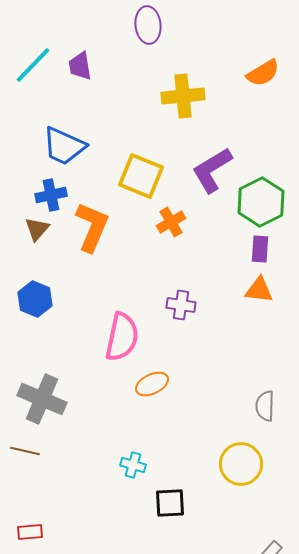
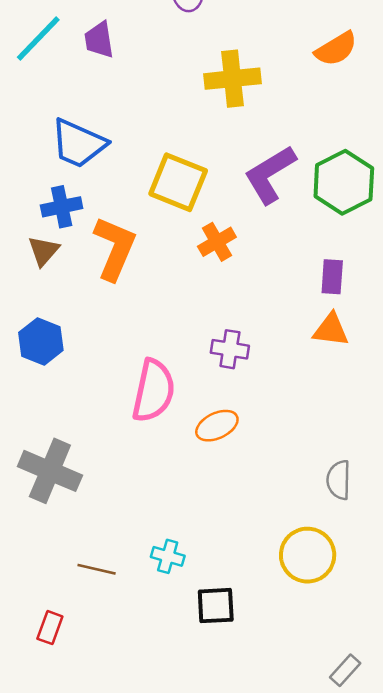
green hexagon: (261, 202) -> (344, 182), moved
orange ellipse: (152, 384) -> (217, 426), moved
brown line: (25, 451) -> (97, 569), moved
red rectangle: (30, 532) -> (50, 628), moved, turned -65

